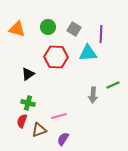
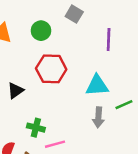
gray square: (74, 29) -> (74, 14), moved
cyan triangle: (88, 53) -> (97, 85), moved
green cross: (28, 103) -> (36, 128), moved

